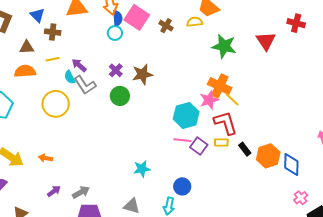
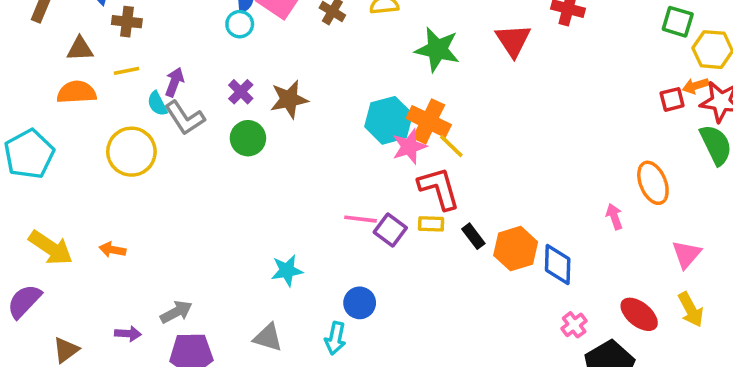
purple arrow: (79, 65) -> (174, 82), turned 70
cyan hexagon: (186, 115) -> (389, 120), moved
purple arrow: (54, 191) -> (128, 334), moved, turned 40

